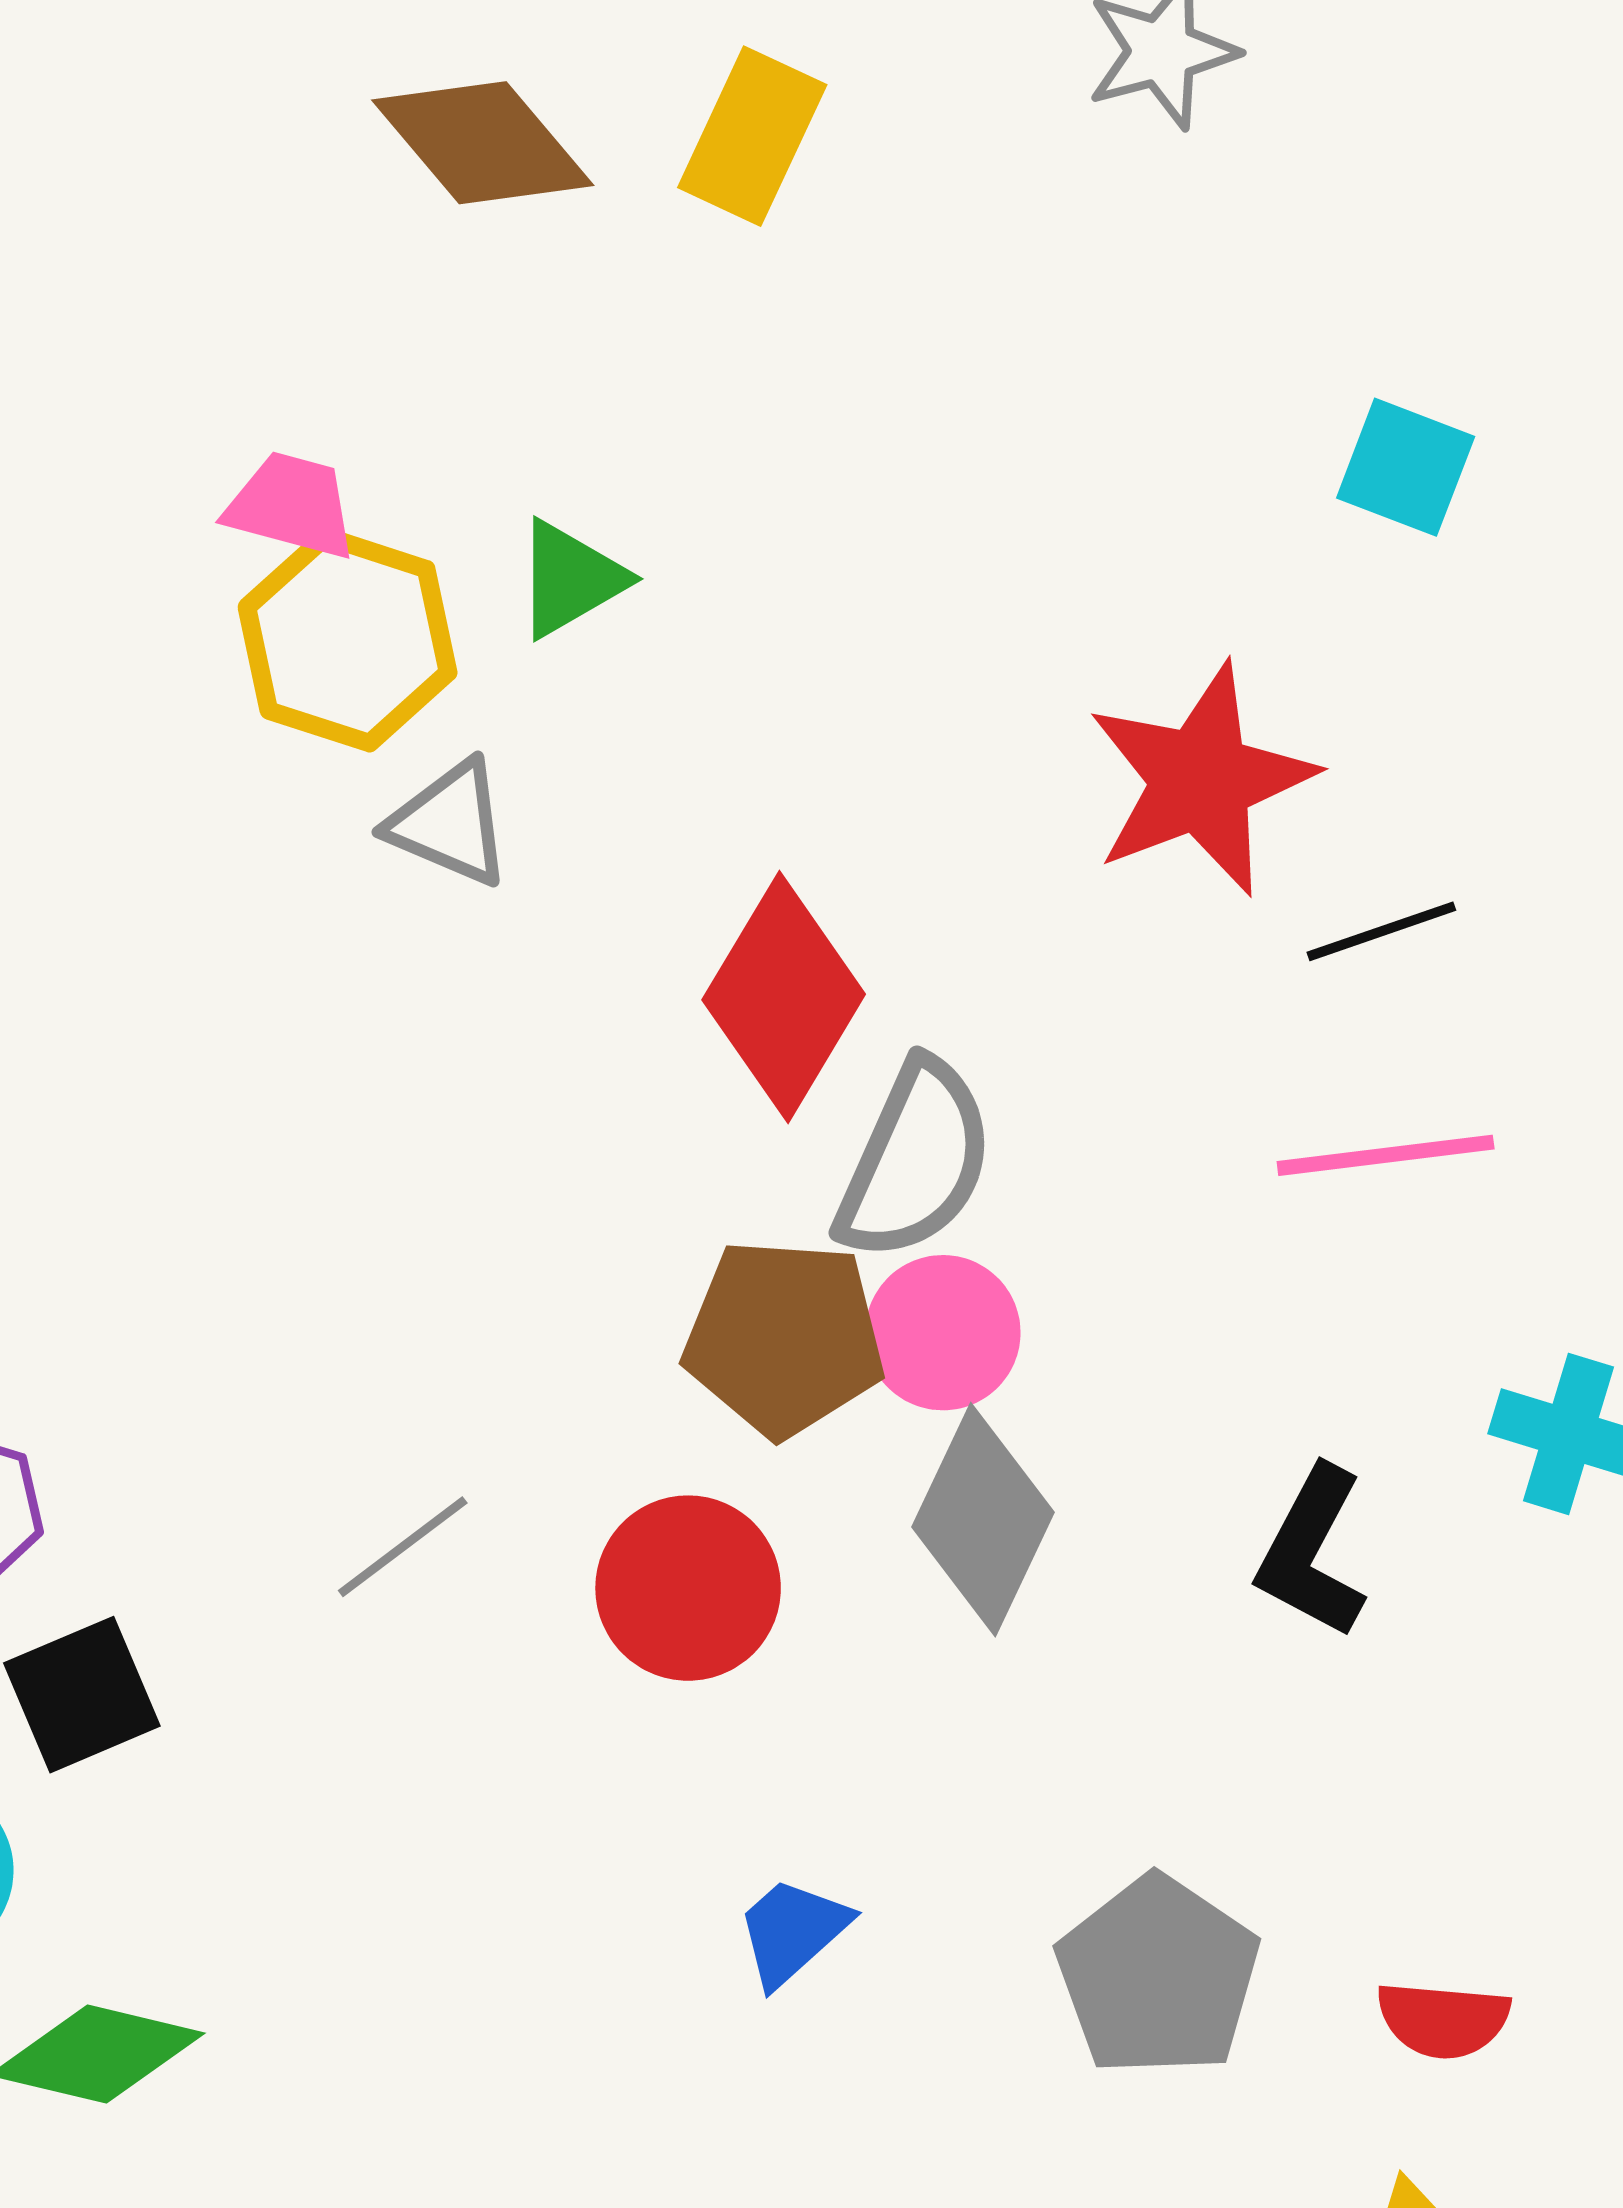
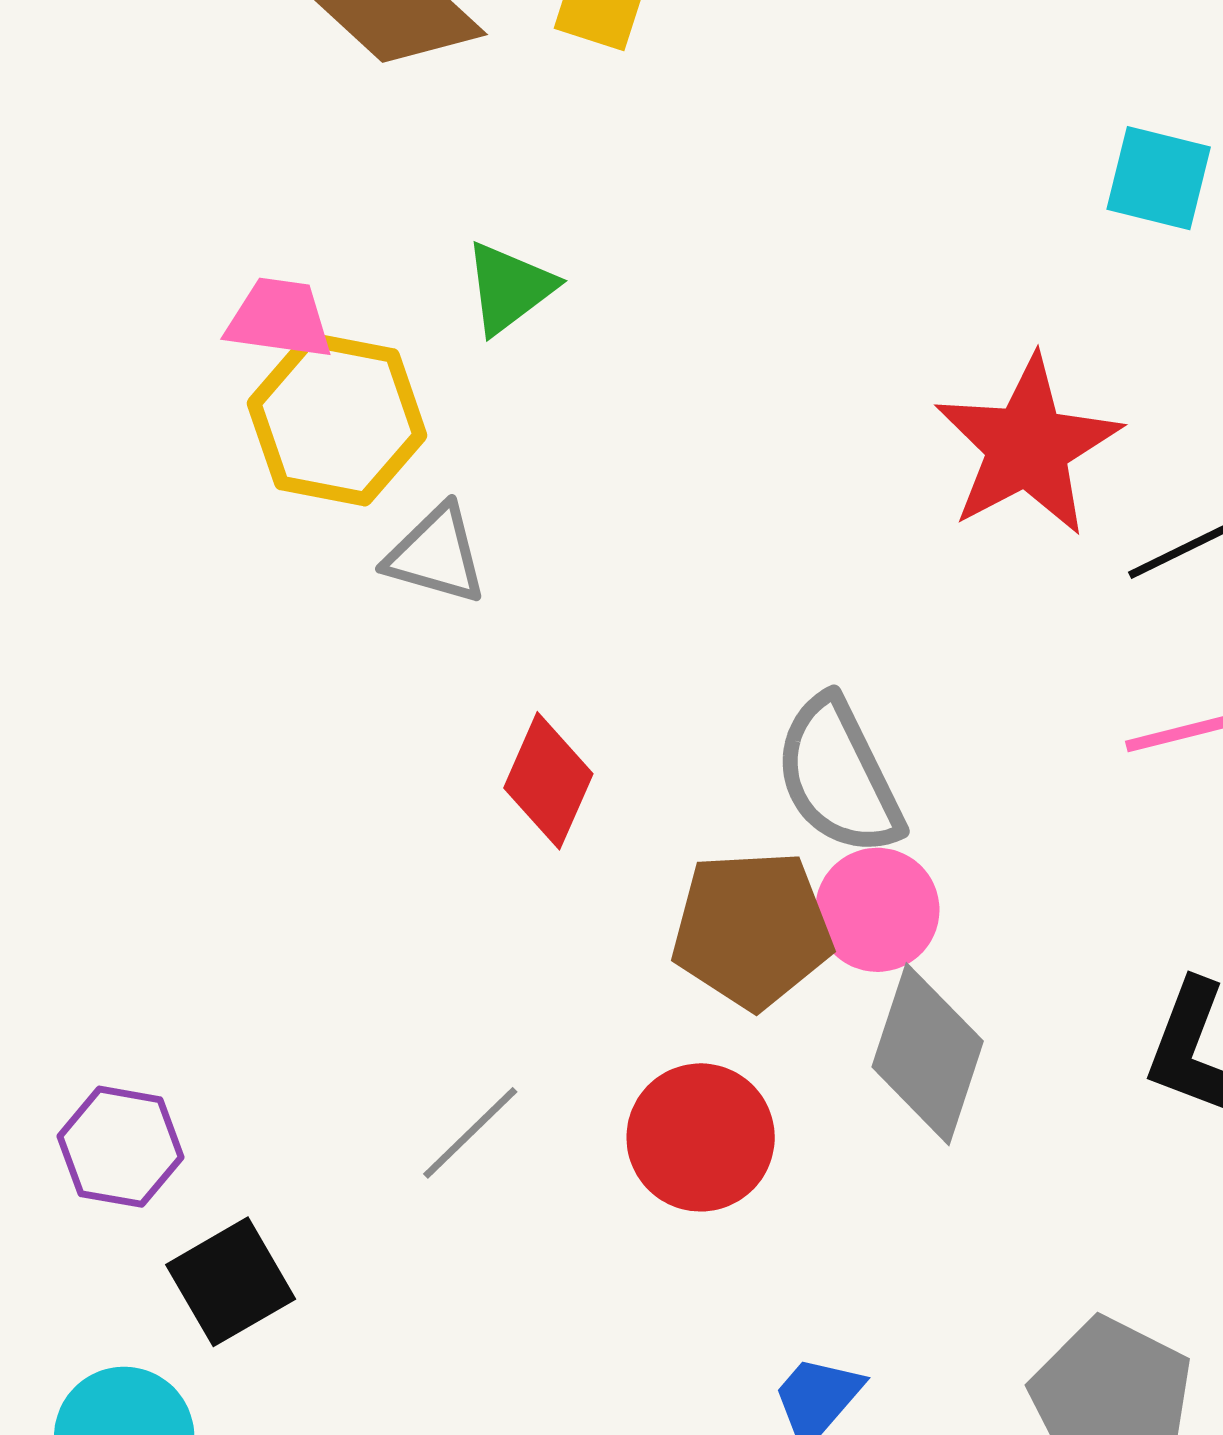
green triangle: (570, 579) -> (509, 288), moved
red diamond: (784, 997) -> (548, 781), moved, size x0.7
gray semicircle: (915, 1161) -> (838, 776), turned 137

